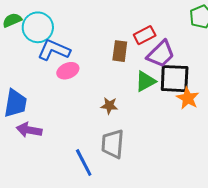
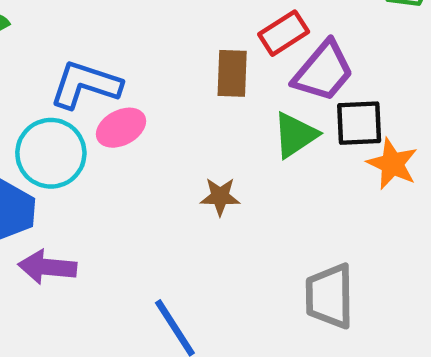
cyan circle: (38, 27) -> (51, 153), moved
black square: (175, 79) -> (359, 123), size x0.7
gray trapezoid: (113, 144) -> (329, 296), moved

